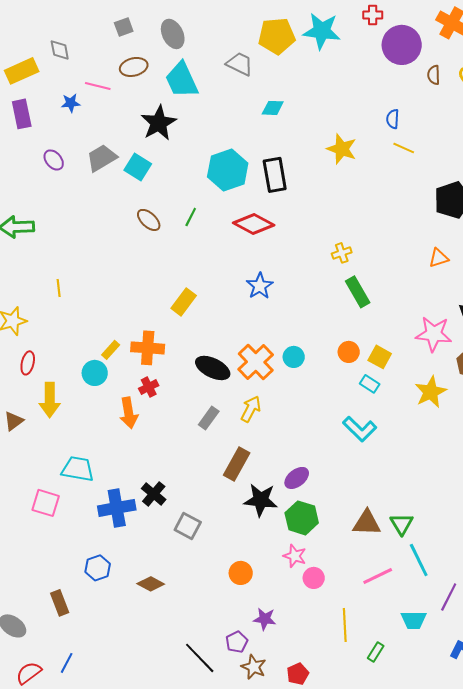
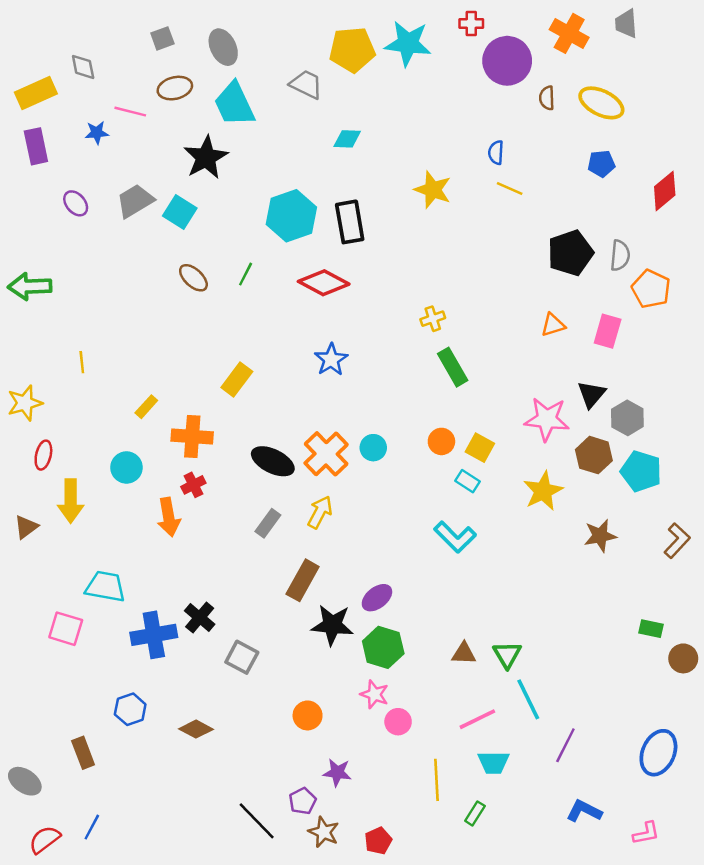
yellow rectangle: (111, 350) -> (146, 407), moved
brown triangle: (367, 523) -> (464, 653), size x0.7
cyan trapezoid: (414, 620) -> (494, 763), moved

